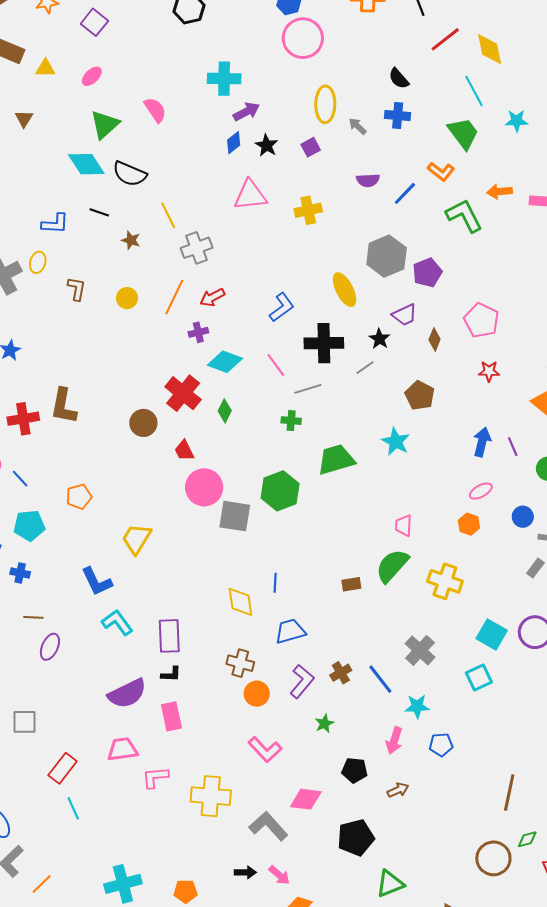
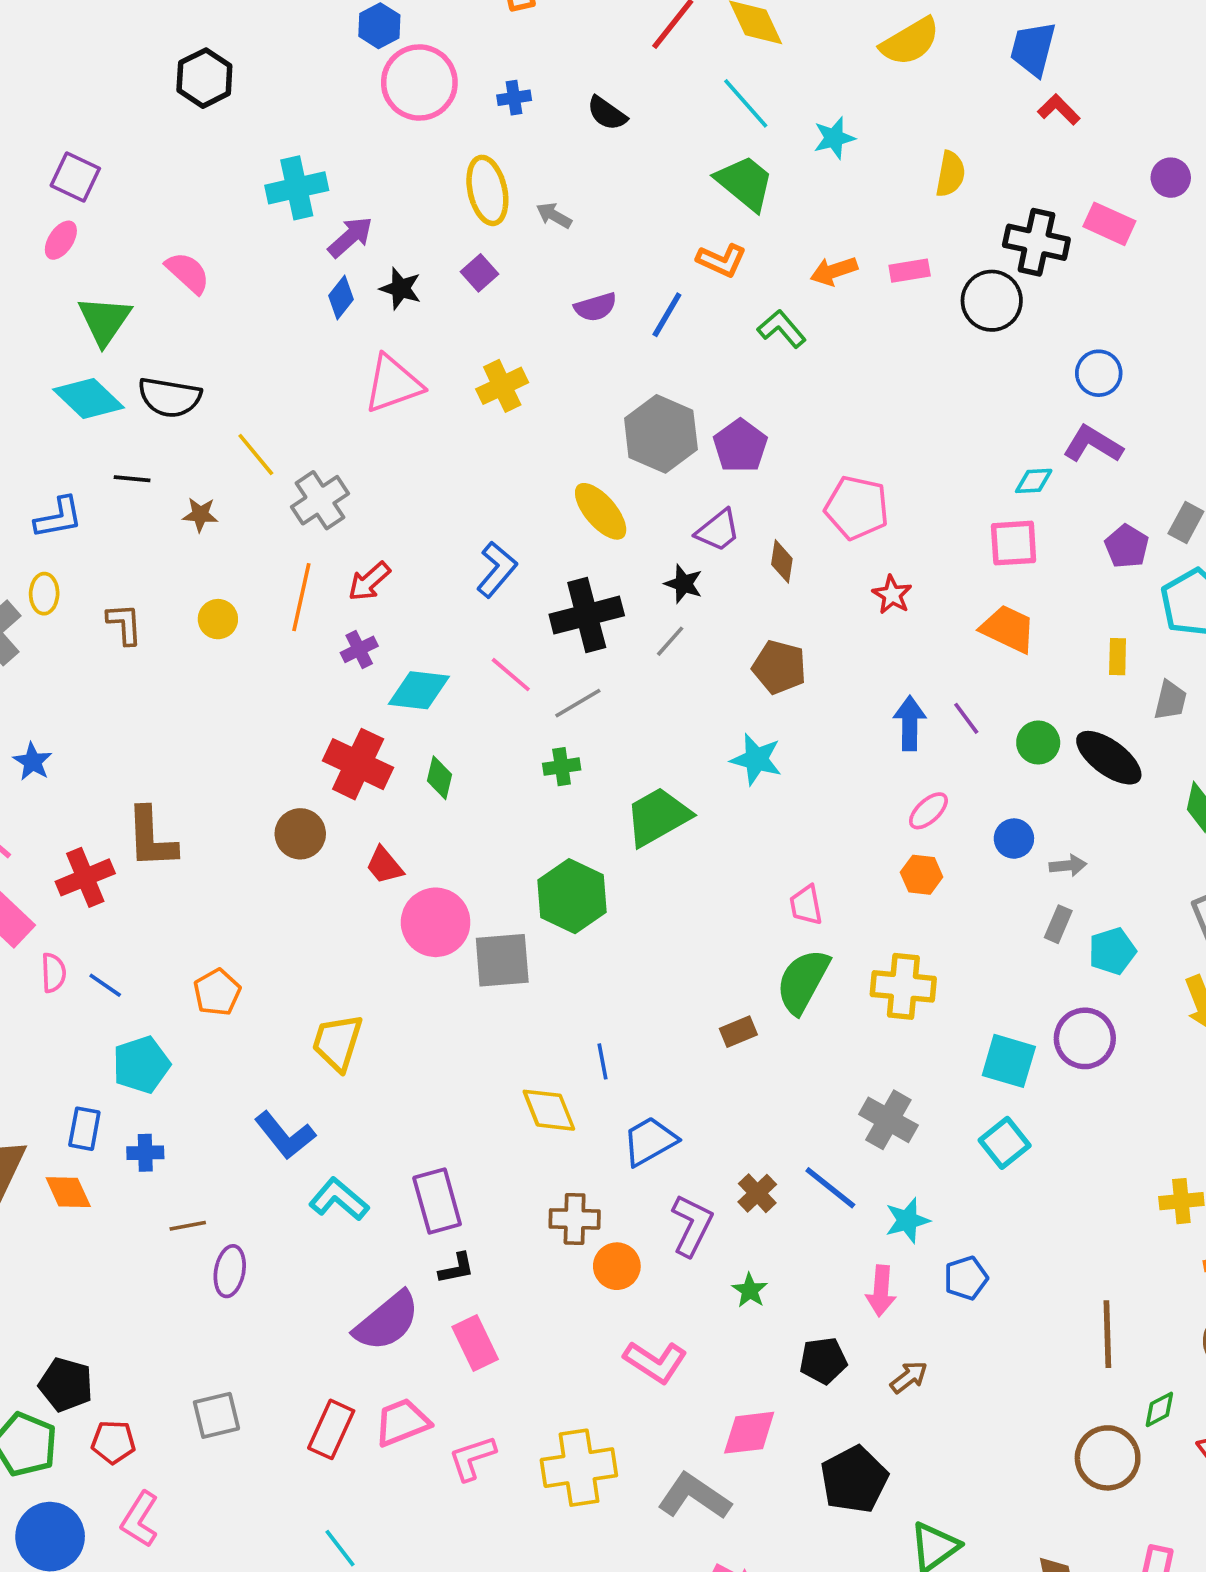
purple square: (94, 22) -> (75, 177), moved
blue cross: (398, 116) -> (514, 98), moved, size x0.7
green L-shape: (464, 216) -> (782, 329), size x0.7
red star: (489, 371) -> (892, 595), turned -30
red rectangle: (63, 768) -> (331, 1429), moved

